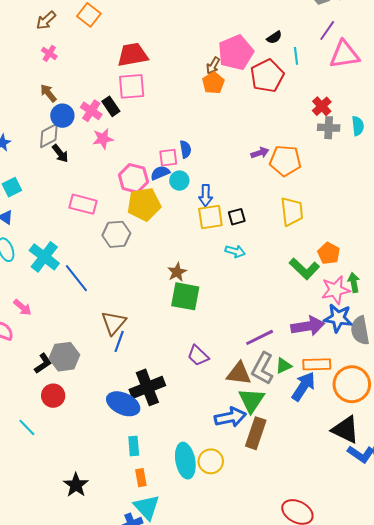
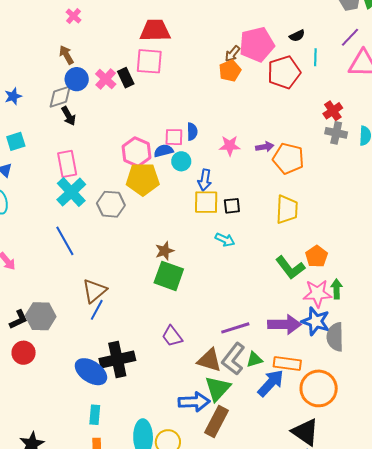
pink star: (103, 139) -> (230, 146), moved
pink rectangle: (83, 204) -> (67, 164), moved, turned 56
cyan cross: (44, 257) -> (71, 192), moved

